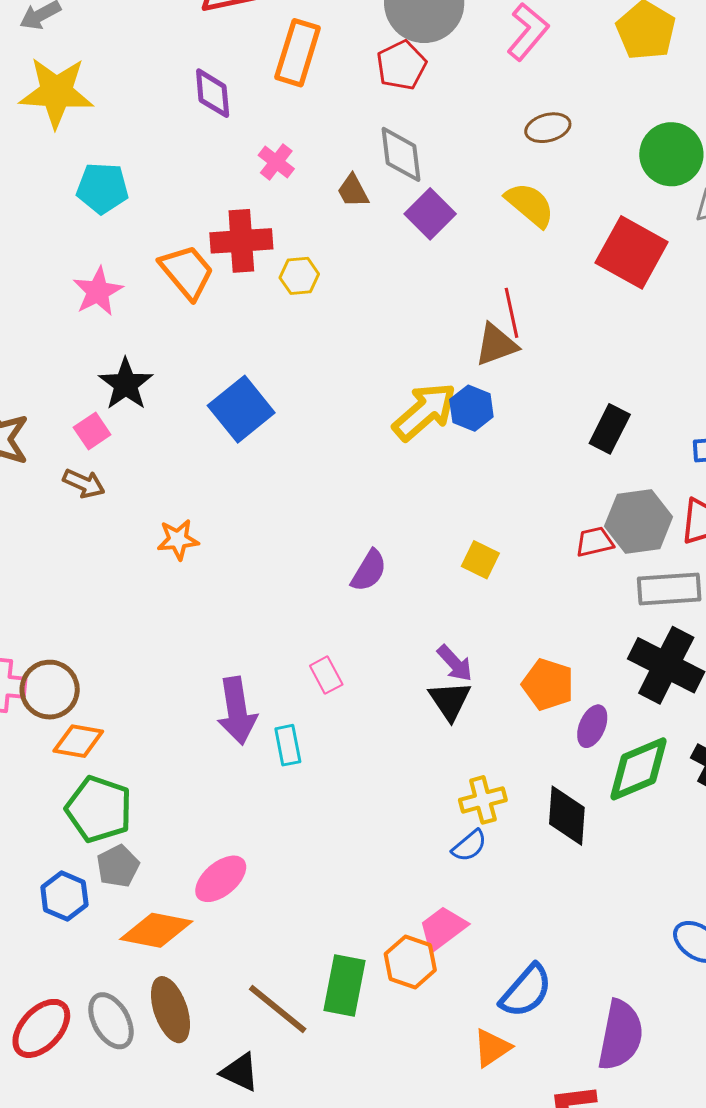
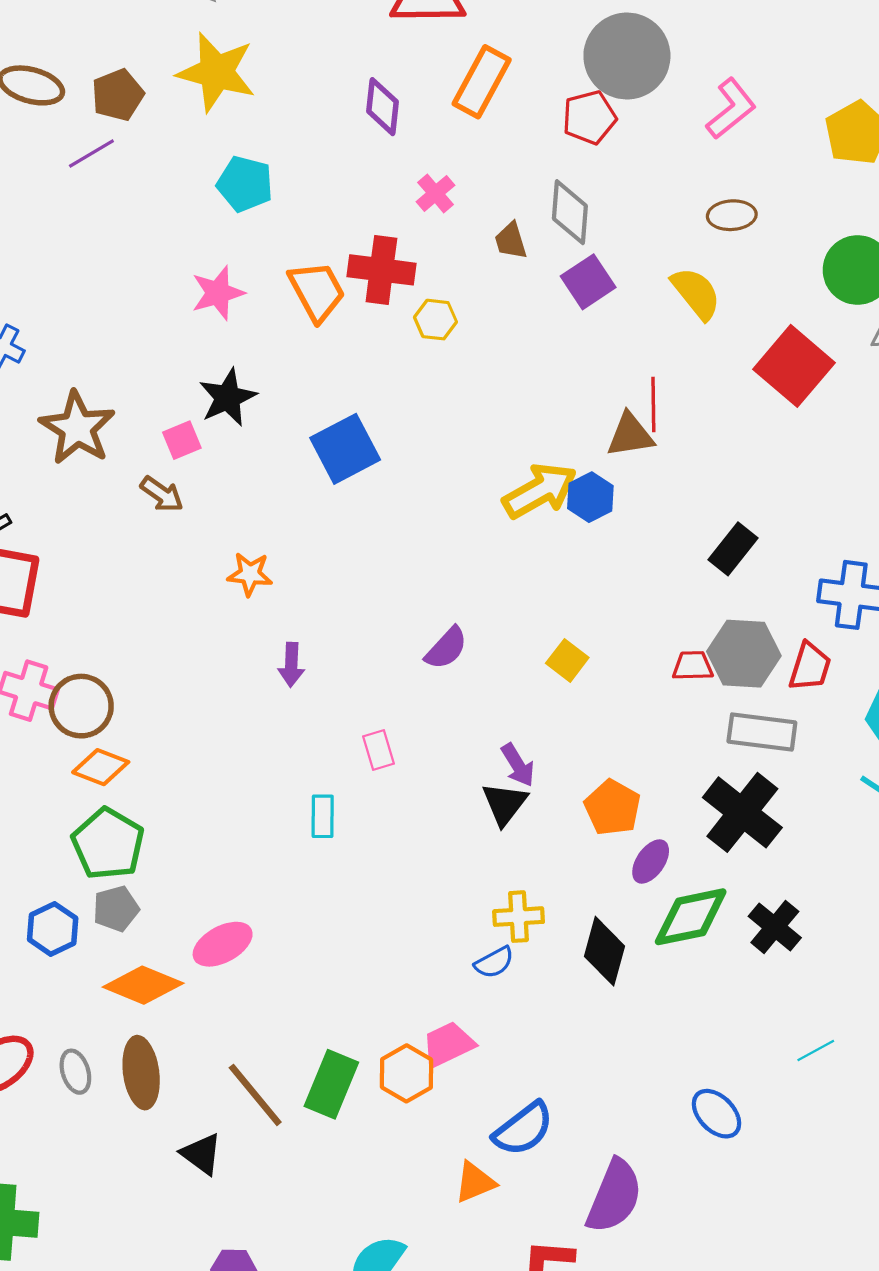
purple arrow: (237, 711) -> (291, 665), moved, size x0.6
gray ellipse: (111, 1021) -> (75, 1072), size x0.7

